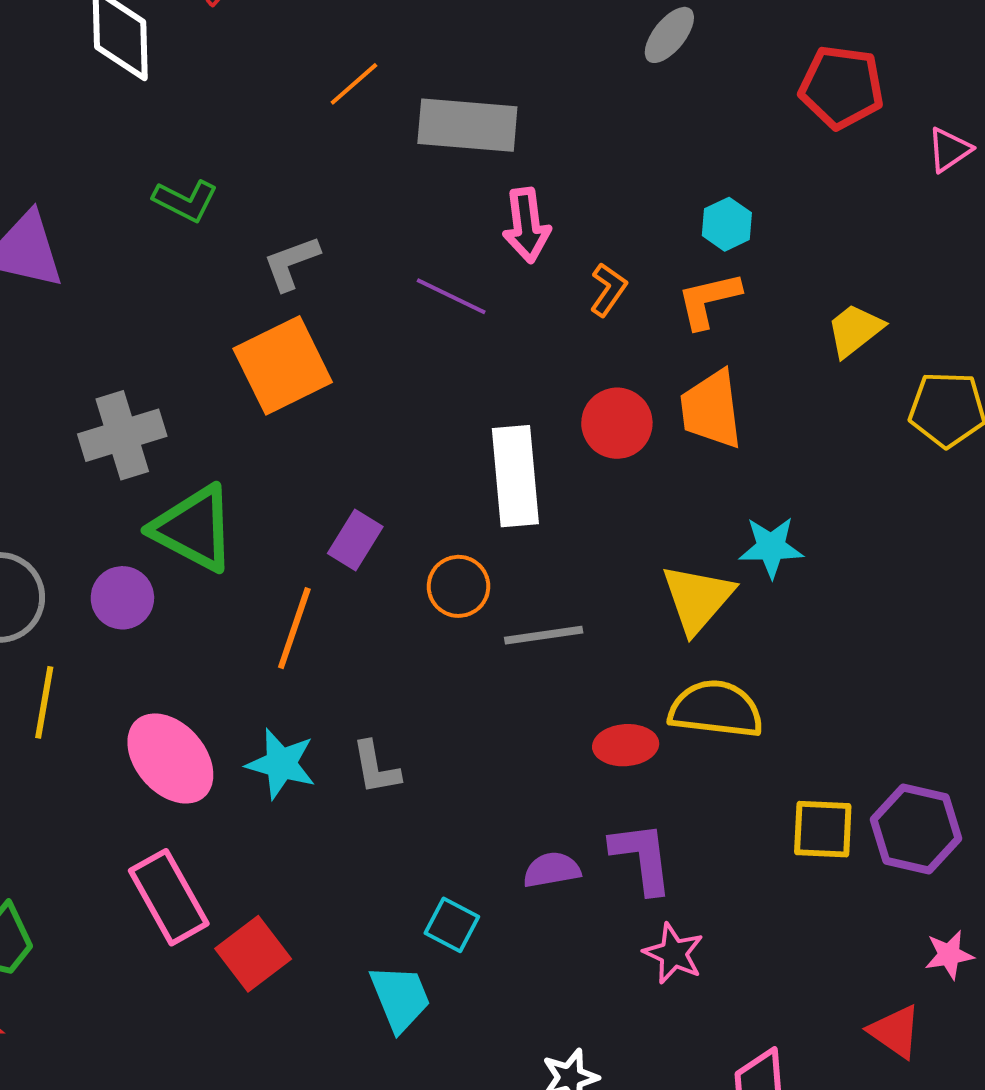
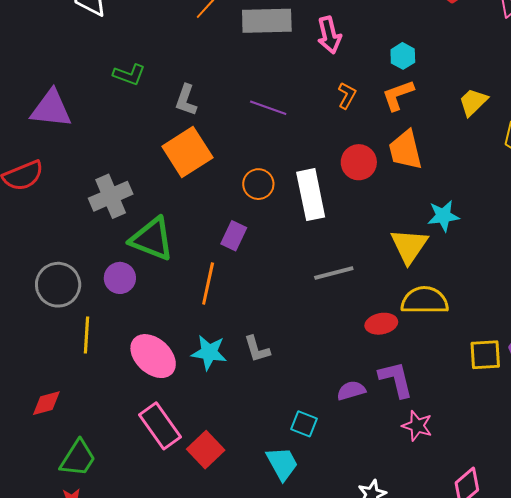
pink arrow: (526, 225) -> (329, 35), moved
gray L-shape: (291, 263) -> (186, 100), turned -44
orange circle: (458, 586) -> (258, 184), moved

